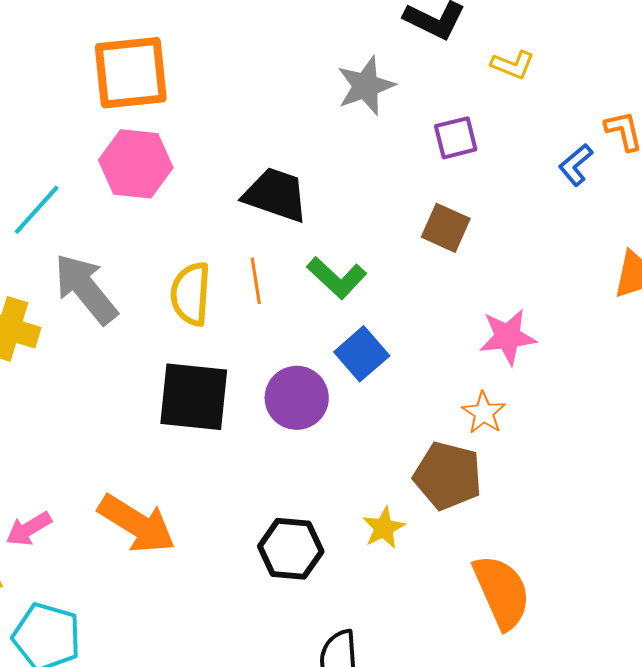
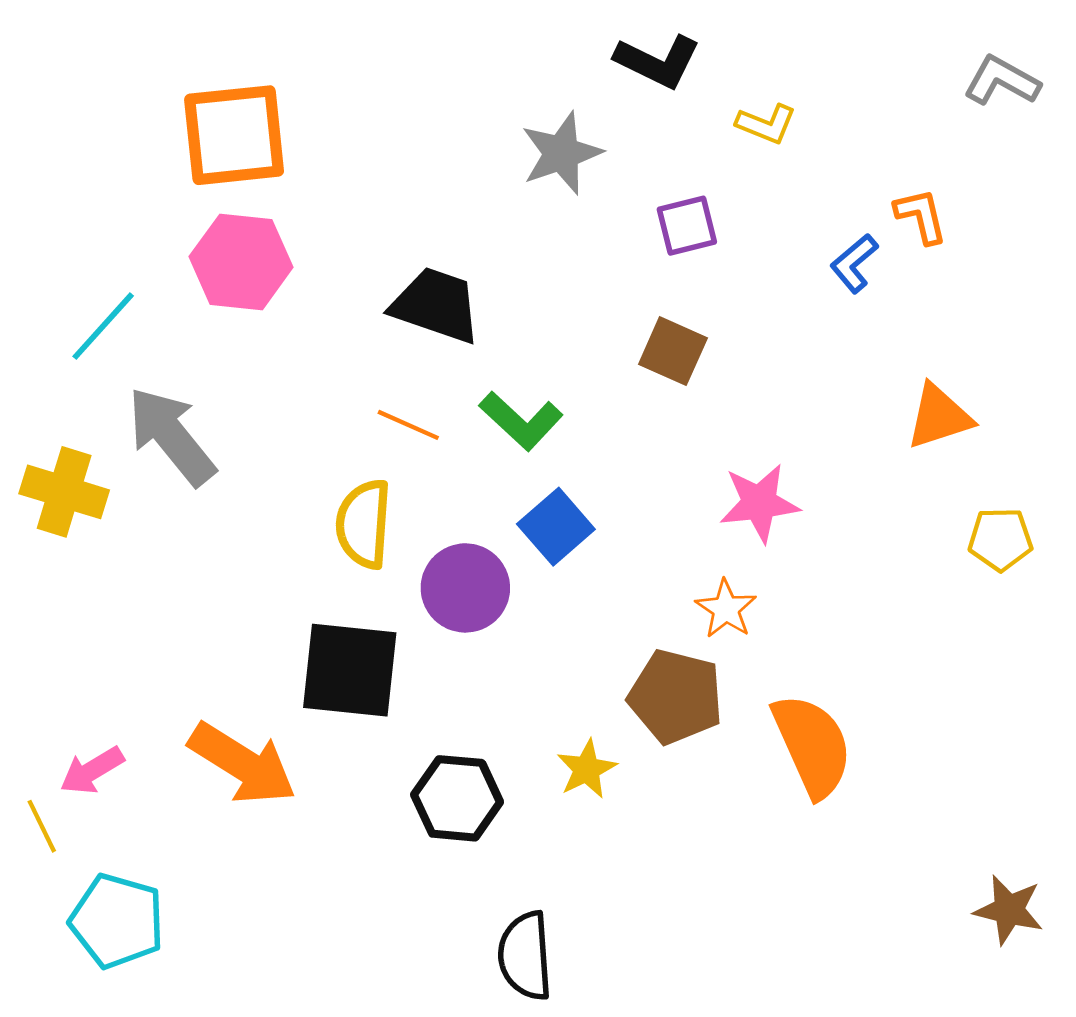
orange line: (256, 281) -> (408, 425), turned -57
yellow semicircle: (191, 294) -> (364, 524), moved
black square: (194, 397) -> (350, 670), moved
orange semicircle: (502, 592) -> (812, 745), moved

